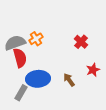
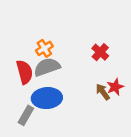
gray semicircle: (15, 43) -> (47, 67), moved
brown arrow: (69, 80) -> (103, 92), moved

